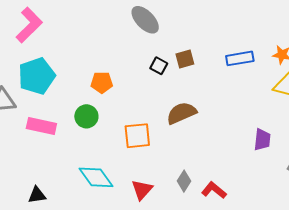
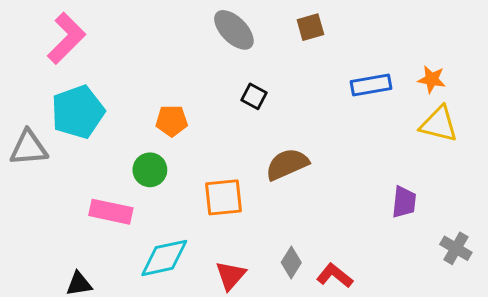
brown square: (185, 59) -> (310, 27), moved
pink rectangle: (41, 126) -> (111, 212), moved
cyan diamond: (96, 177) -> (164, 258), turned -66

